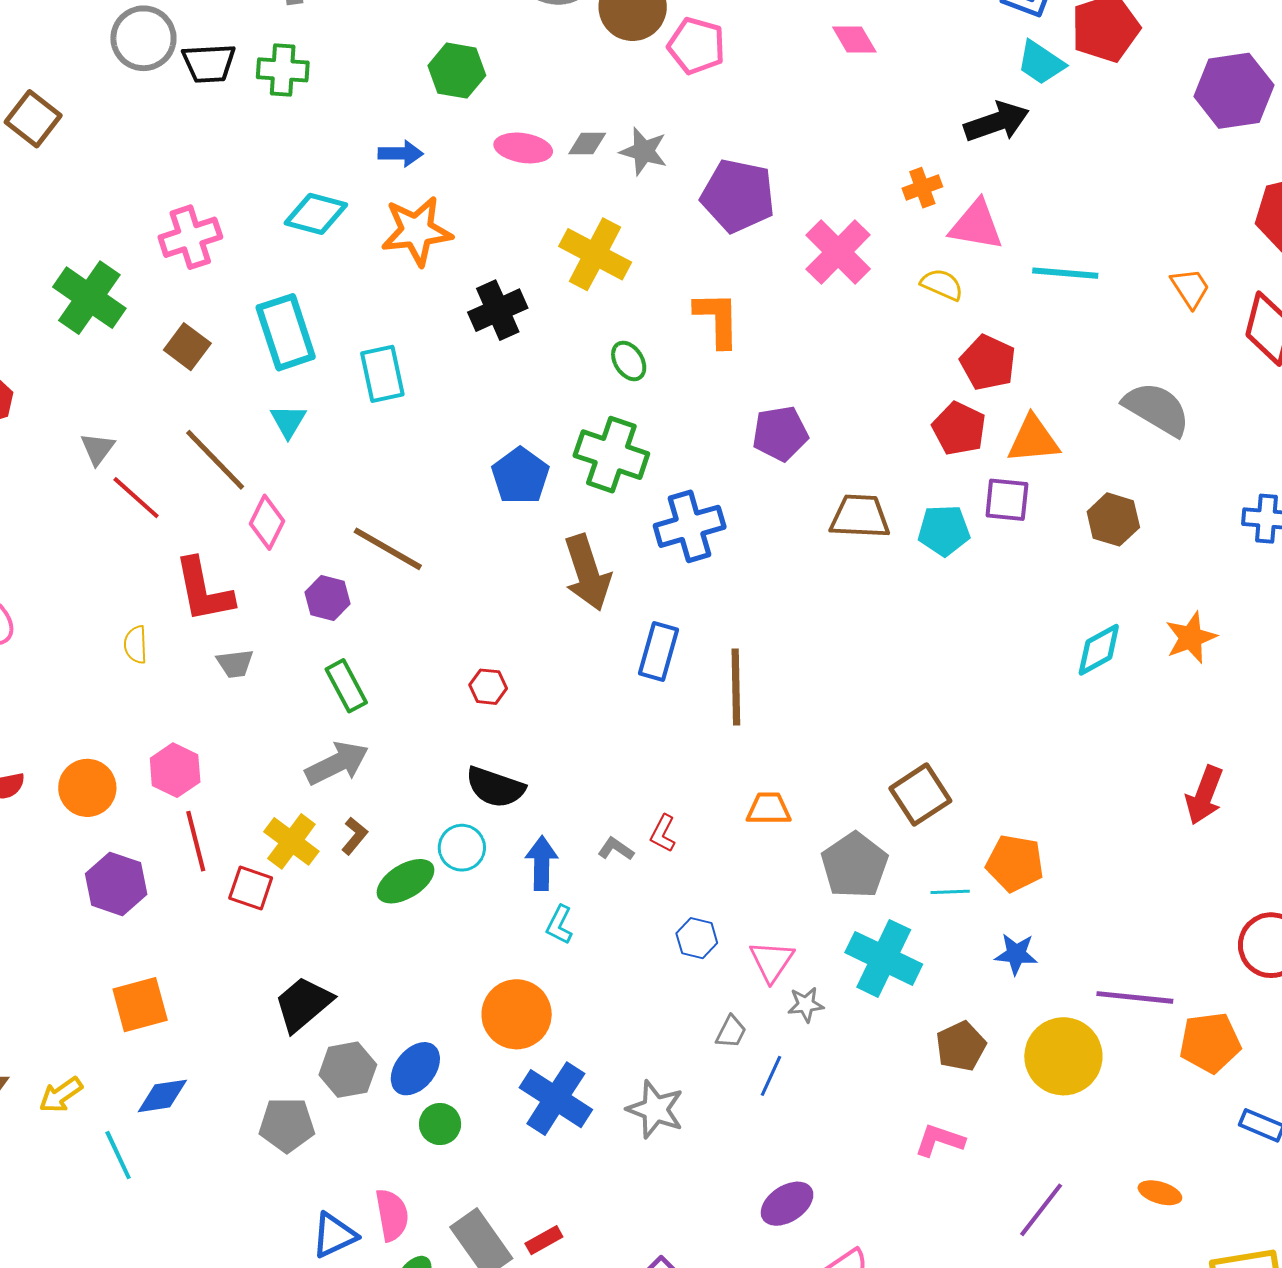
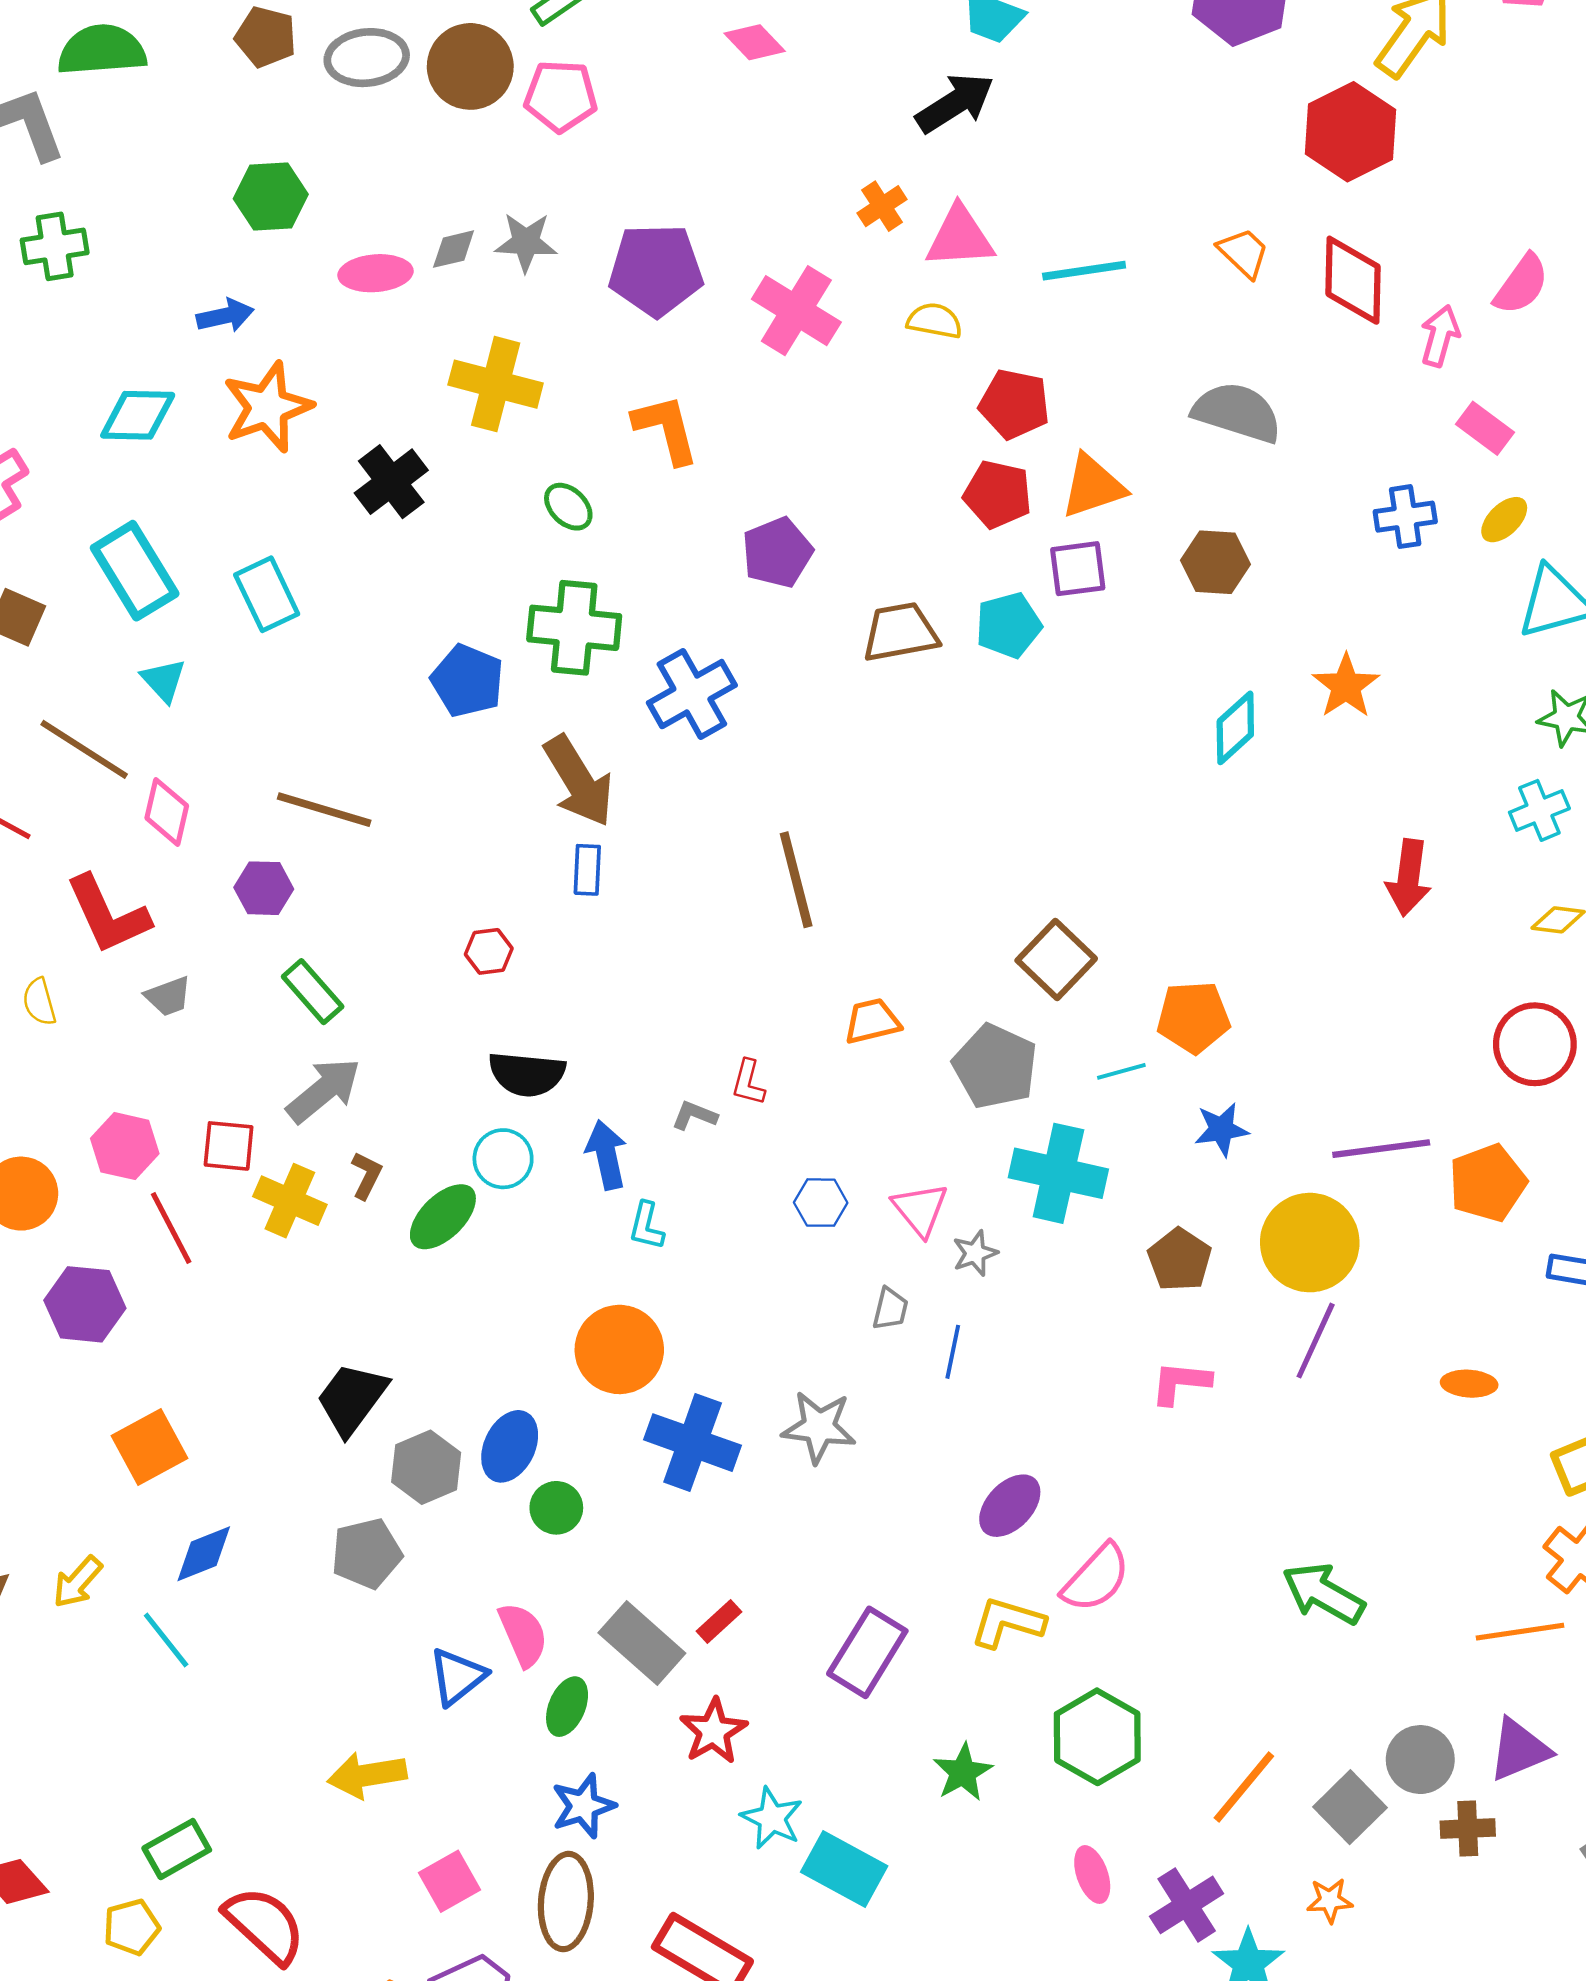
blue rectangle: (658, 652) -> (587, 870), moved, size x0.7
red square: (251, 888) -> (229, 1146), moved
purple line: (1041, 1210) -> (1316, 1341), moved

